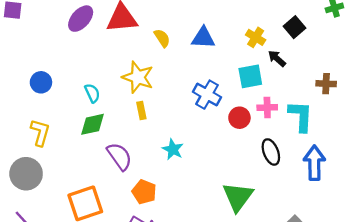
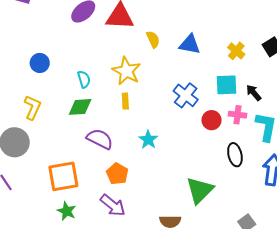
black arrow: (277, 58) -> (254, 93), moved
purple semicircle: (119, 156) -> (100, 139), turned -36

